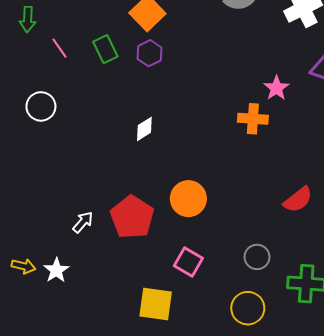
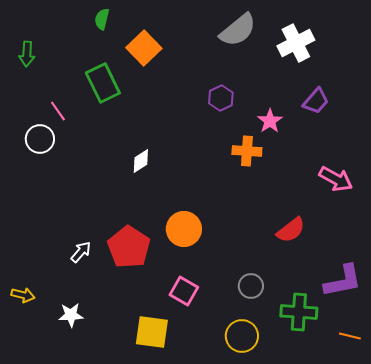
pink line: (59, 48) -> (58, 111), moved
green rectangle: (105, 49) -> (103, 83), size x1.4
purple hexagon: (149, 53) -> (221, 98), moved
white star: (56, 270) -> (71, 315), moved, turned 30

